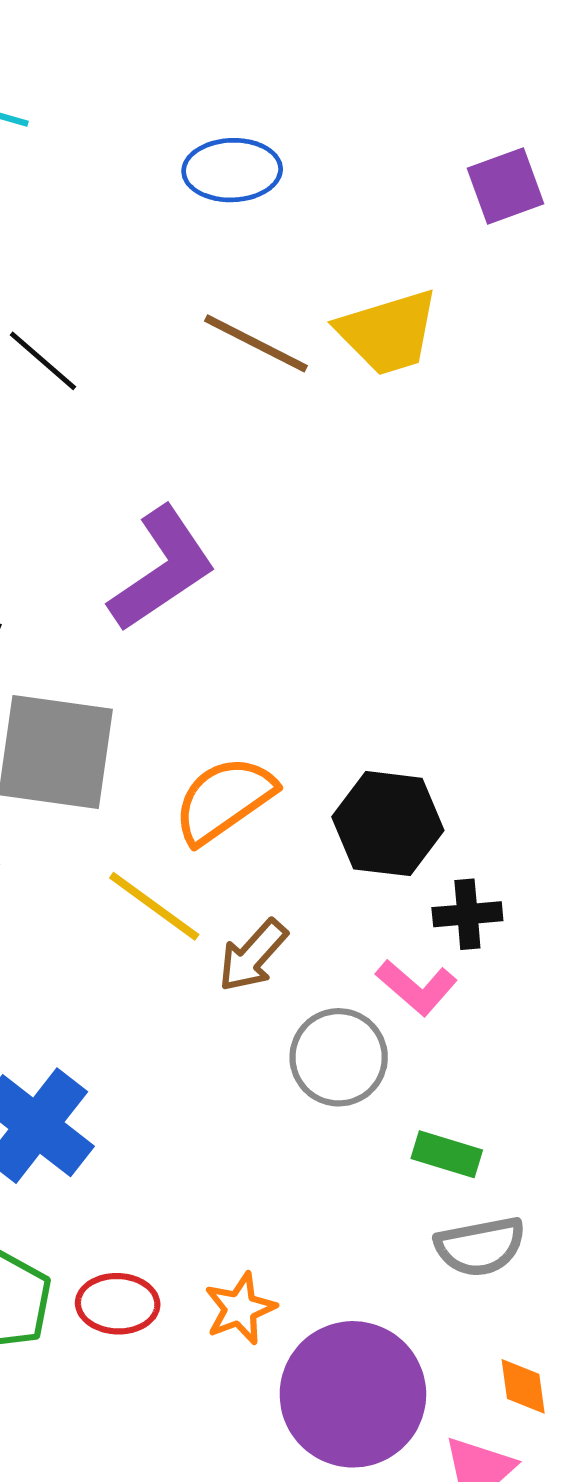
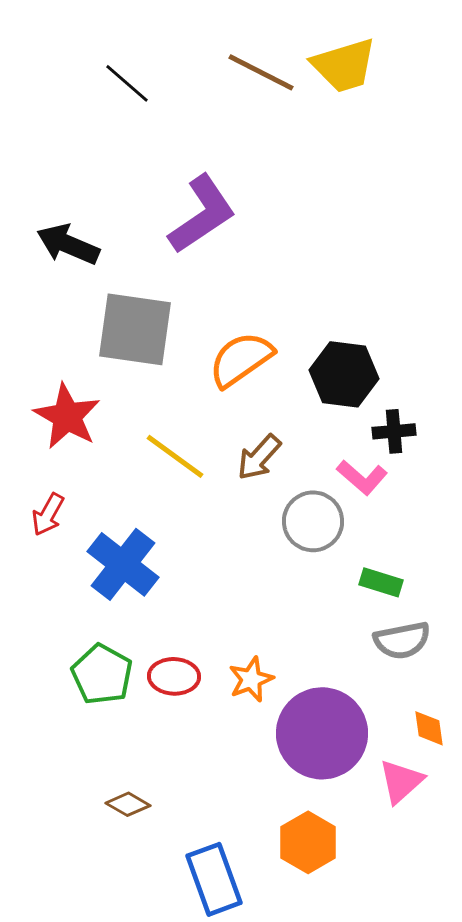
yellow line: (154, 906) -> (175, 456), moved

